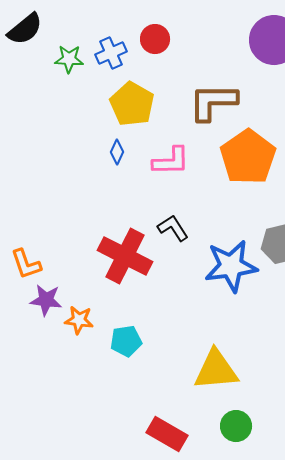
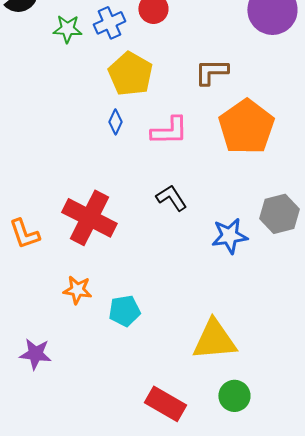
brown L-shape: (213, 102) -> (211, 72), size x0.7
red cross: (125, 256) -> (89, 218), moved
blue star: (231, 266) -> (229, 236), size x0.7
purple star: (46, 300) -> (35, 354), moved

